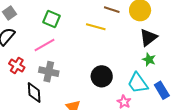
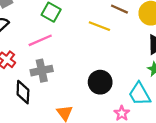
gray cross: (49, 72) -> (42, 71), turned -30

